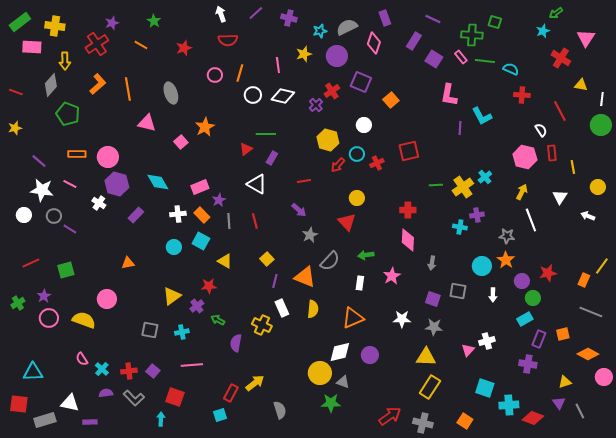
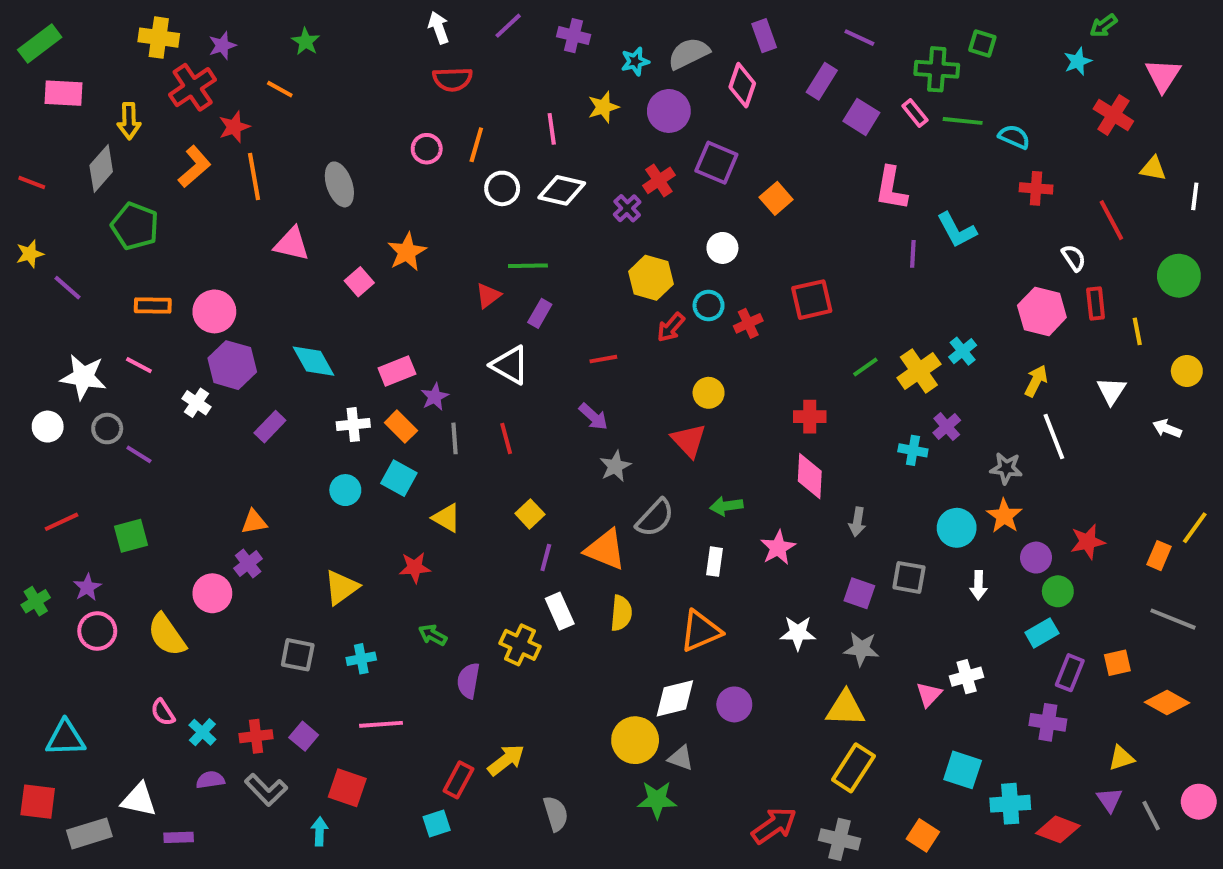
yellow cross: (55, 26) -> (159, 38), moved
red star: (184, 48) -> (234, 127), moved
green circle: (601, 125) -> (1179, 276), moved
purple line: (39, 161) -> (67, 288), moved
green line: (436, 185) -> (865, 367), turned -32
purple cross: (477, 215) -> (947, 427), turned -32
purple cross: (197, 306) -> (248, 564), moved
yellow semicircle: (84, 320) -> (167, 635), turned -145
pink circle: (604, 377) -> (1199, 802), moved

